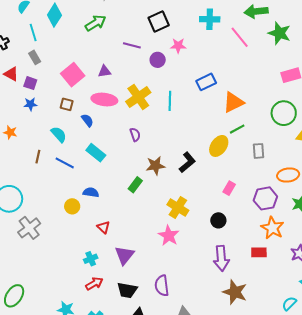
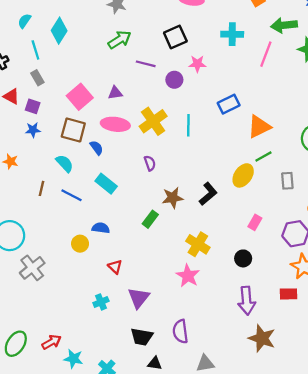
green arrow: (95, 23) -> (120, 40), moved
pink line: (240, 37) -> (266, 54), turned 60
brown square: (67, 104) -> (73, 130), size x1.6
red arrow: (94, 284) -> (51, 342), moved

